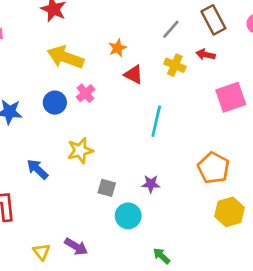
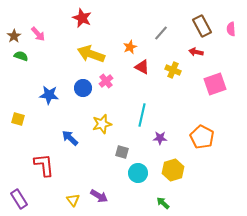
gray line: (171, 29) -> (161, 33), moved
yellow cross: (175, 65) -> (173, 70), moved
cyan line: (156, 121) -> (142, 115), moved
purple star: (151, 184) -> (160, 138), moved
yellow hexagon: (229, 212) -> (173, 170), moved

